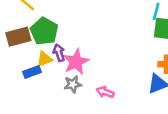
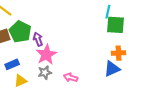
purple arrow: (59, 53) -> (38, 39), moved
yellow triangle: (44, 59) -> (20, 81), moved

